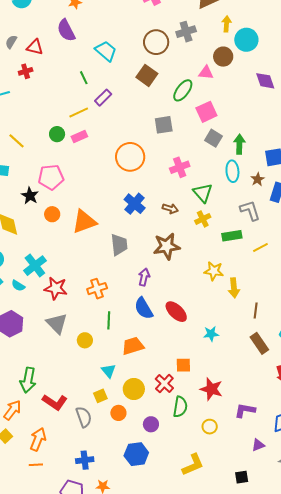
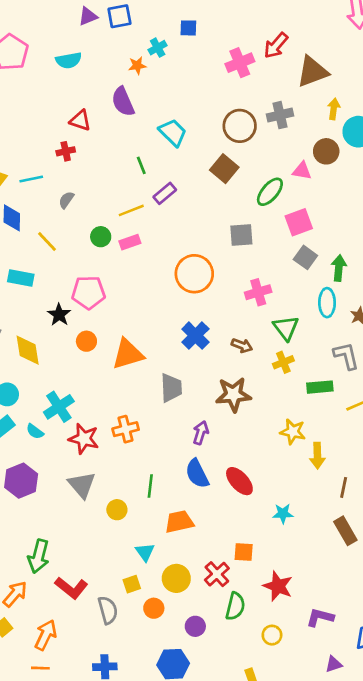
gray semicircle: (11, 42) -> (66, 200), moved
orange cross: (97, 289) -> (126, 429), moved

